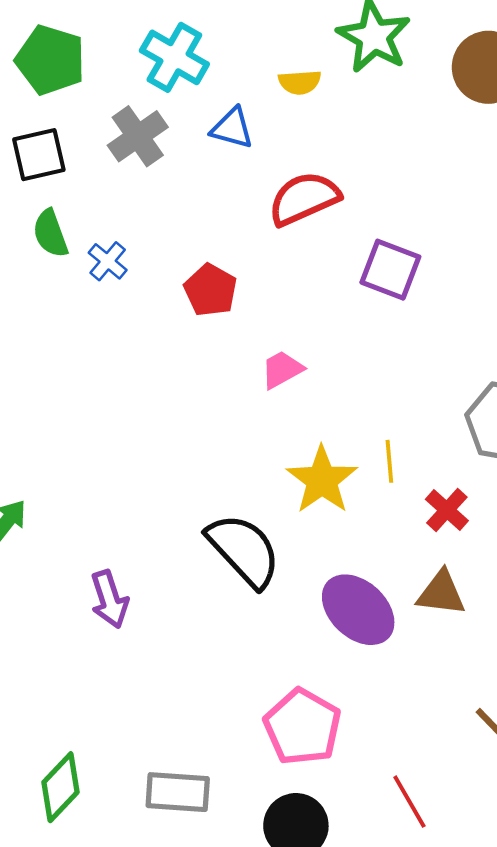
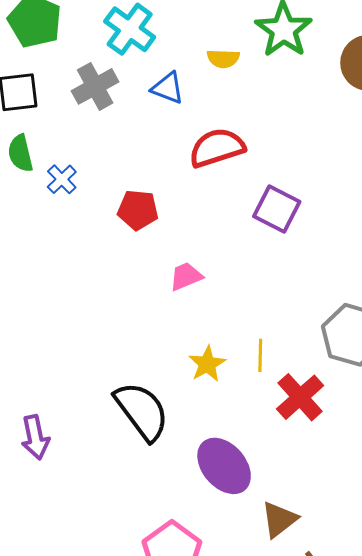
red pentagon: (211, 290) -> (138, 210), turned -30
yellow star: (322, 480) -> (207, 364), size x0.7
red cross: (447, 510) -> (300, 397), size x1.4
brown triangle: (441, 593) -> (279, 519), moved, turned -51

